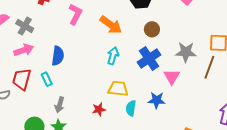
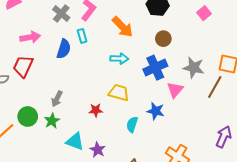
gray cross: (25, 26) -> (61, 13), moved
cyan arrow: (113, 56) -> (119, 59), turned 66
cyan rectangle: (47, 79) -> (82, 36), moved
cyan semicircle: (131, 108) -> (132, 124), moved

